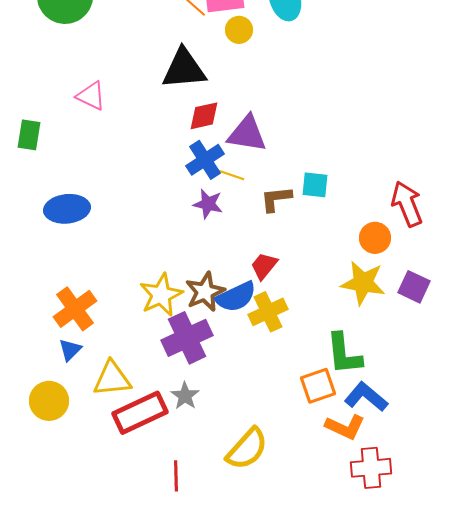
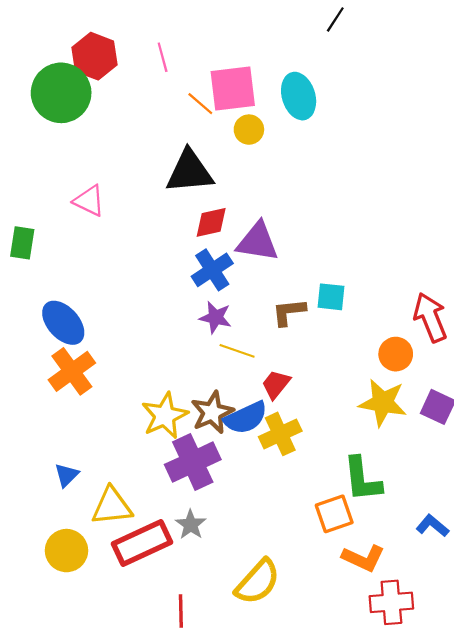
yellow line: (228, 174) -> (237, 351), moved
blue ellipse: (67, 209) -> (63, 323), turned 54
orange cross: (75, 309) -> (72, 371), moved
blue L-shape: (366, 397) -> (432, 526), moved, size x0.7
yellow circle: (49, 401) -> (66, 551), moved

